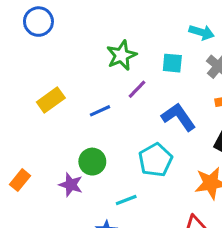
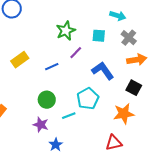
purple star: (71, 185) -> (41, 125), moved
cyan line: (126, 200) -> (69, 116), moved

